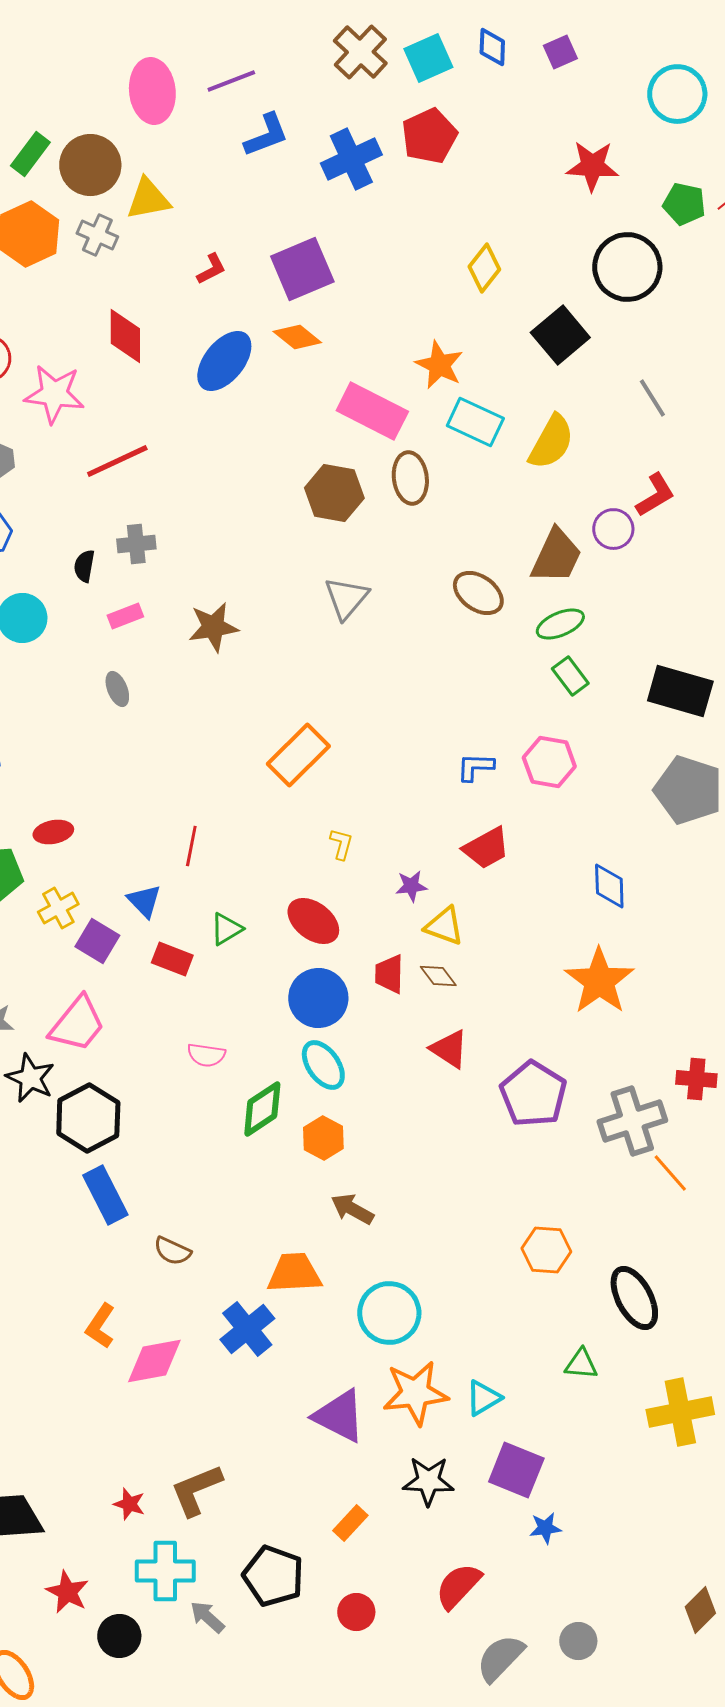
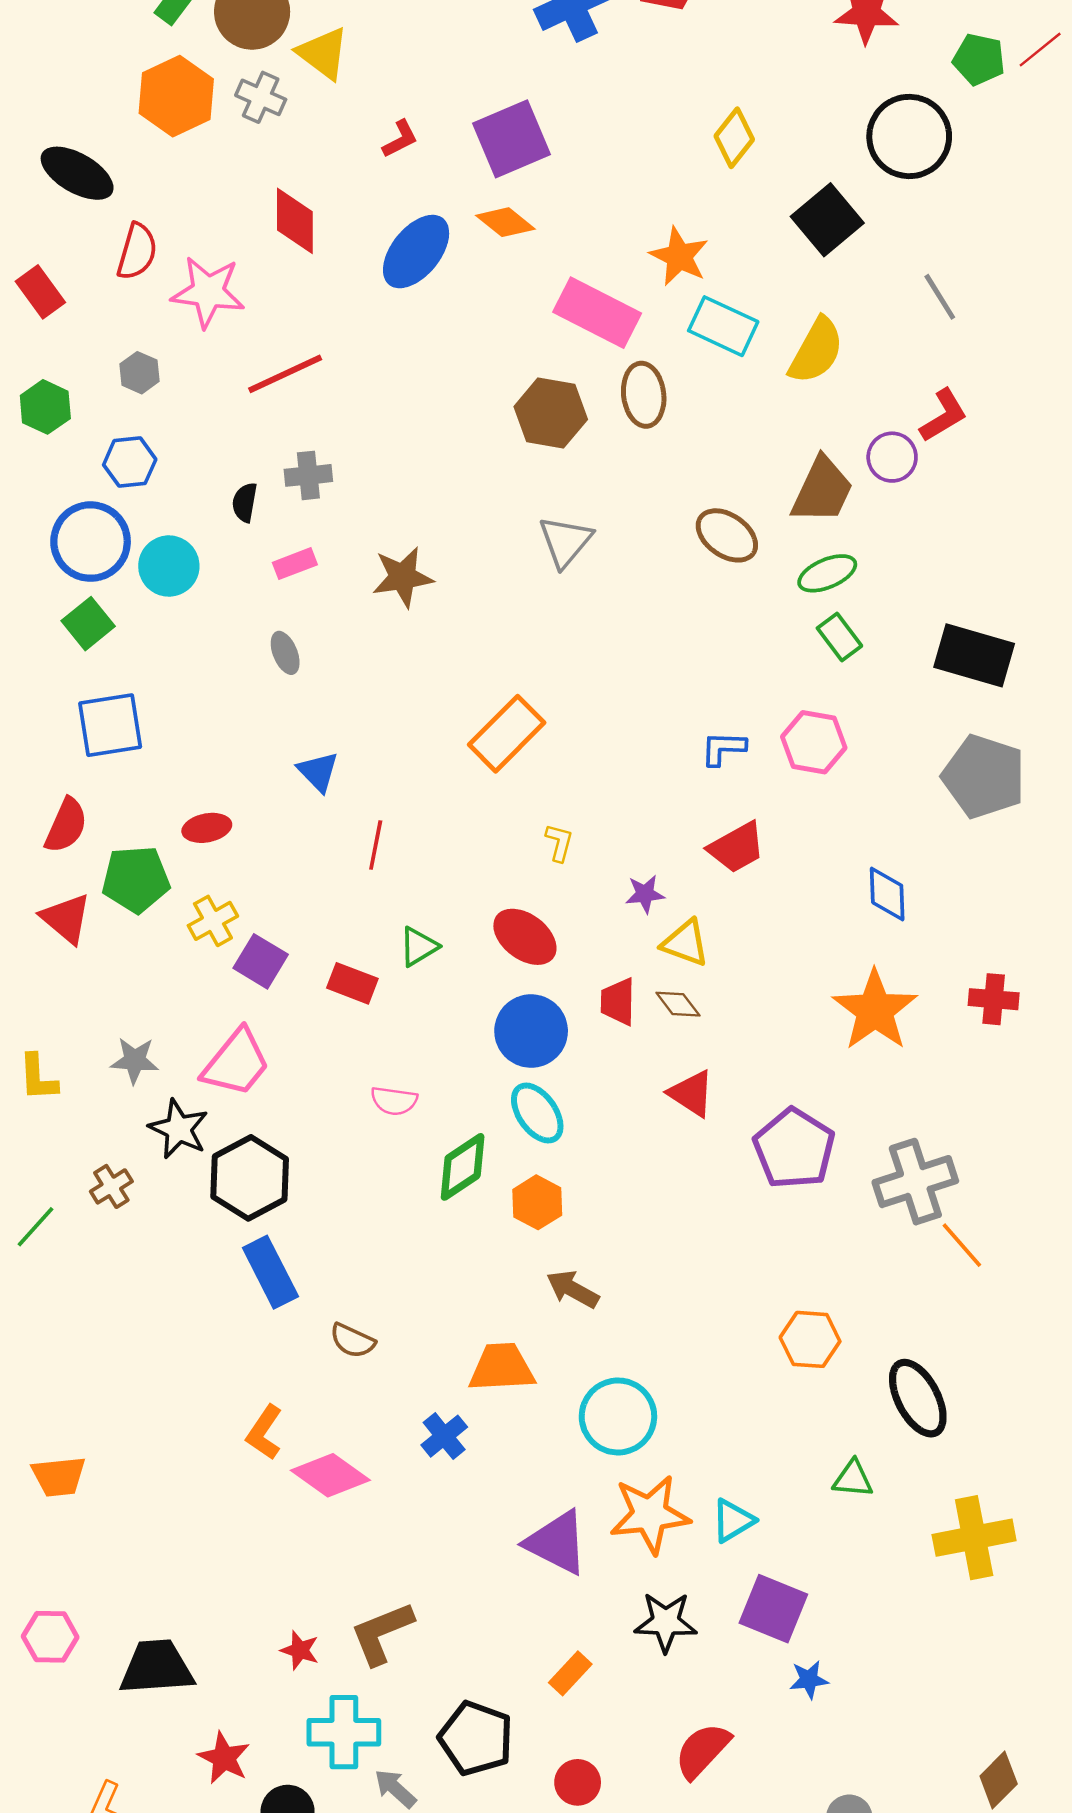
yellow triangle: (148, 199) -> (323, 53), turned 48
blue triangle: (144, 901) -> (318, 772), moved
red cross: (696, 1079) -> (994, 999), moved
blue cross: (247, 1329) -> (444, 1436), size x0.7
pink diamond: (154, 1361) -> (330, 1475), turned 46

